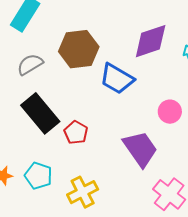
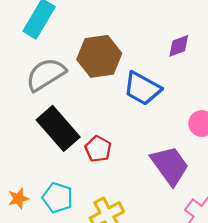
purple diamond: (151, 41) -> (179, 46), size x0.6
gray semicircle: (30, 64) -> (46, 74), size x1.4

